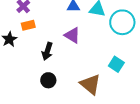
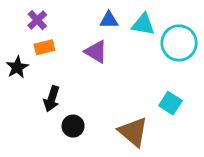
purple triangle: (72, 35) -> (96, 52), moved
black arrow: (47, 51) -> (52, 99), moved

